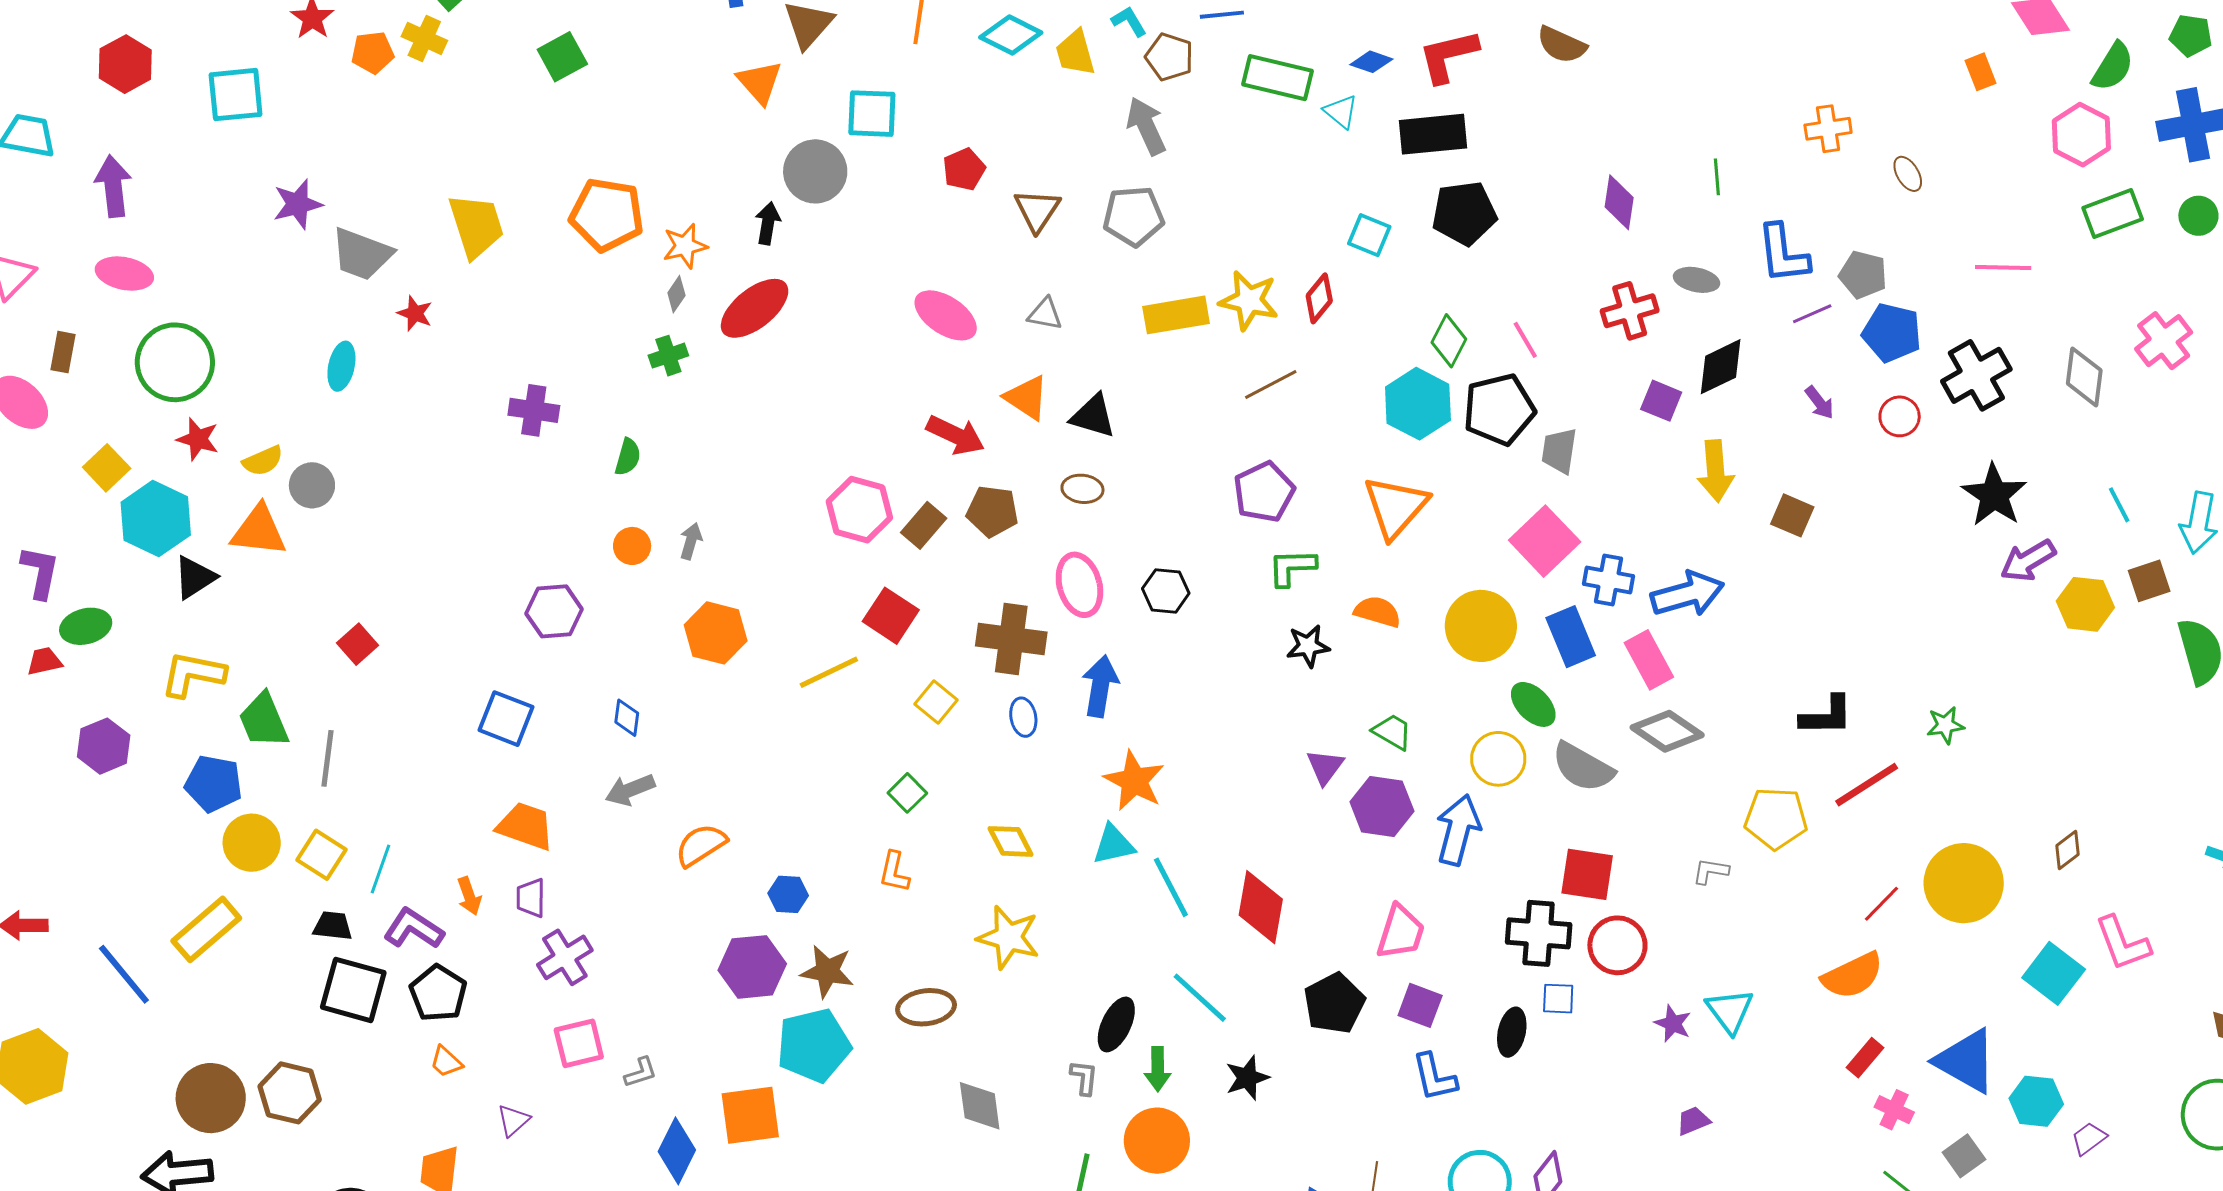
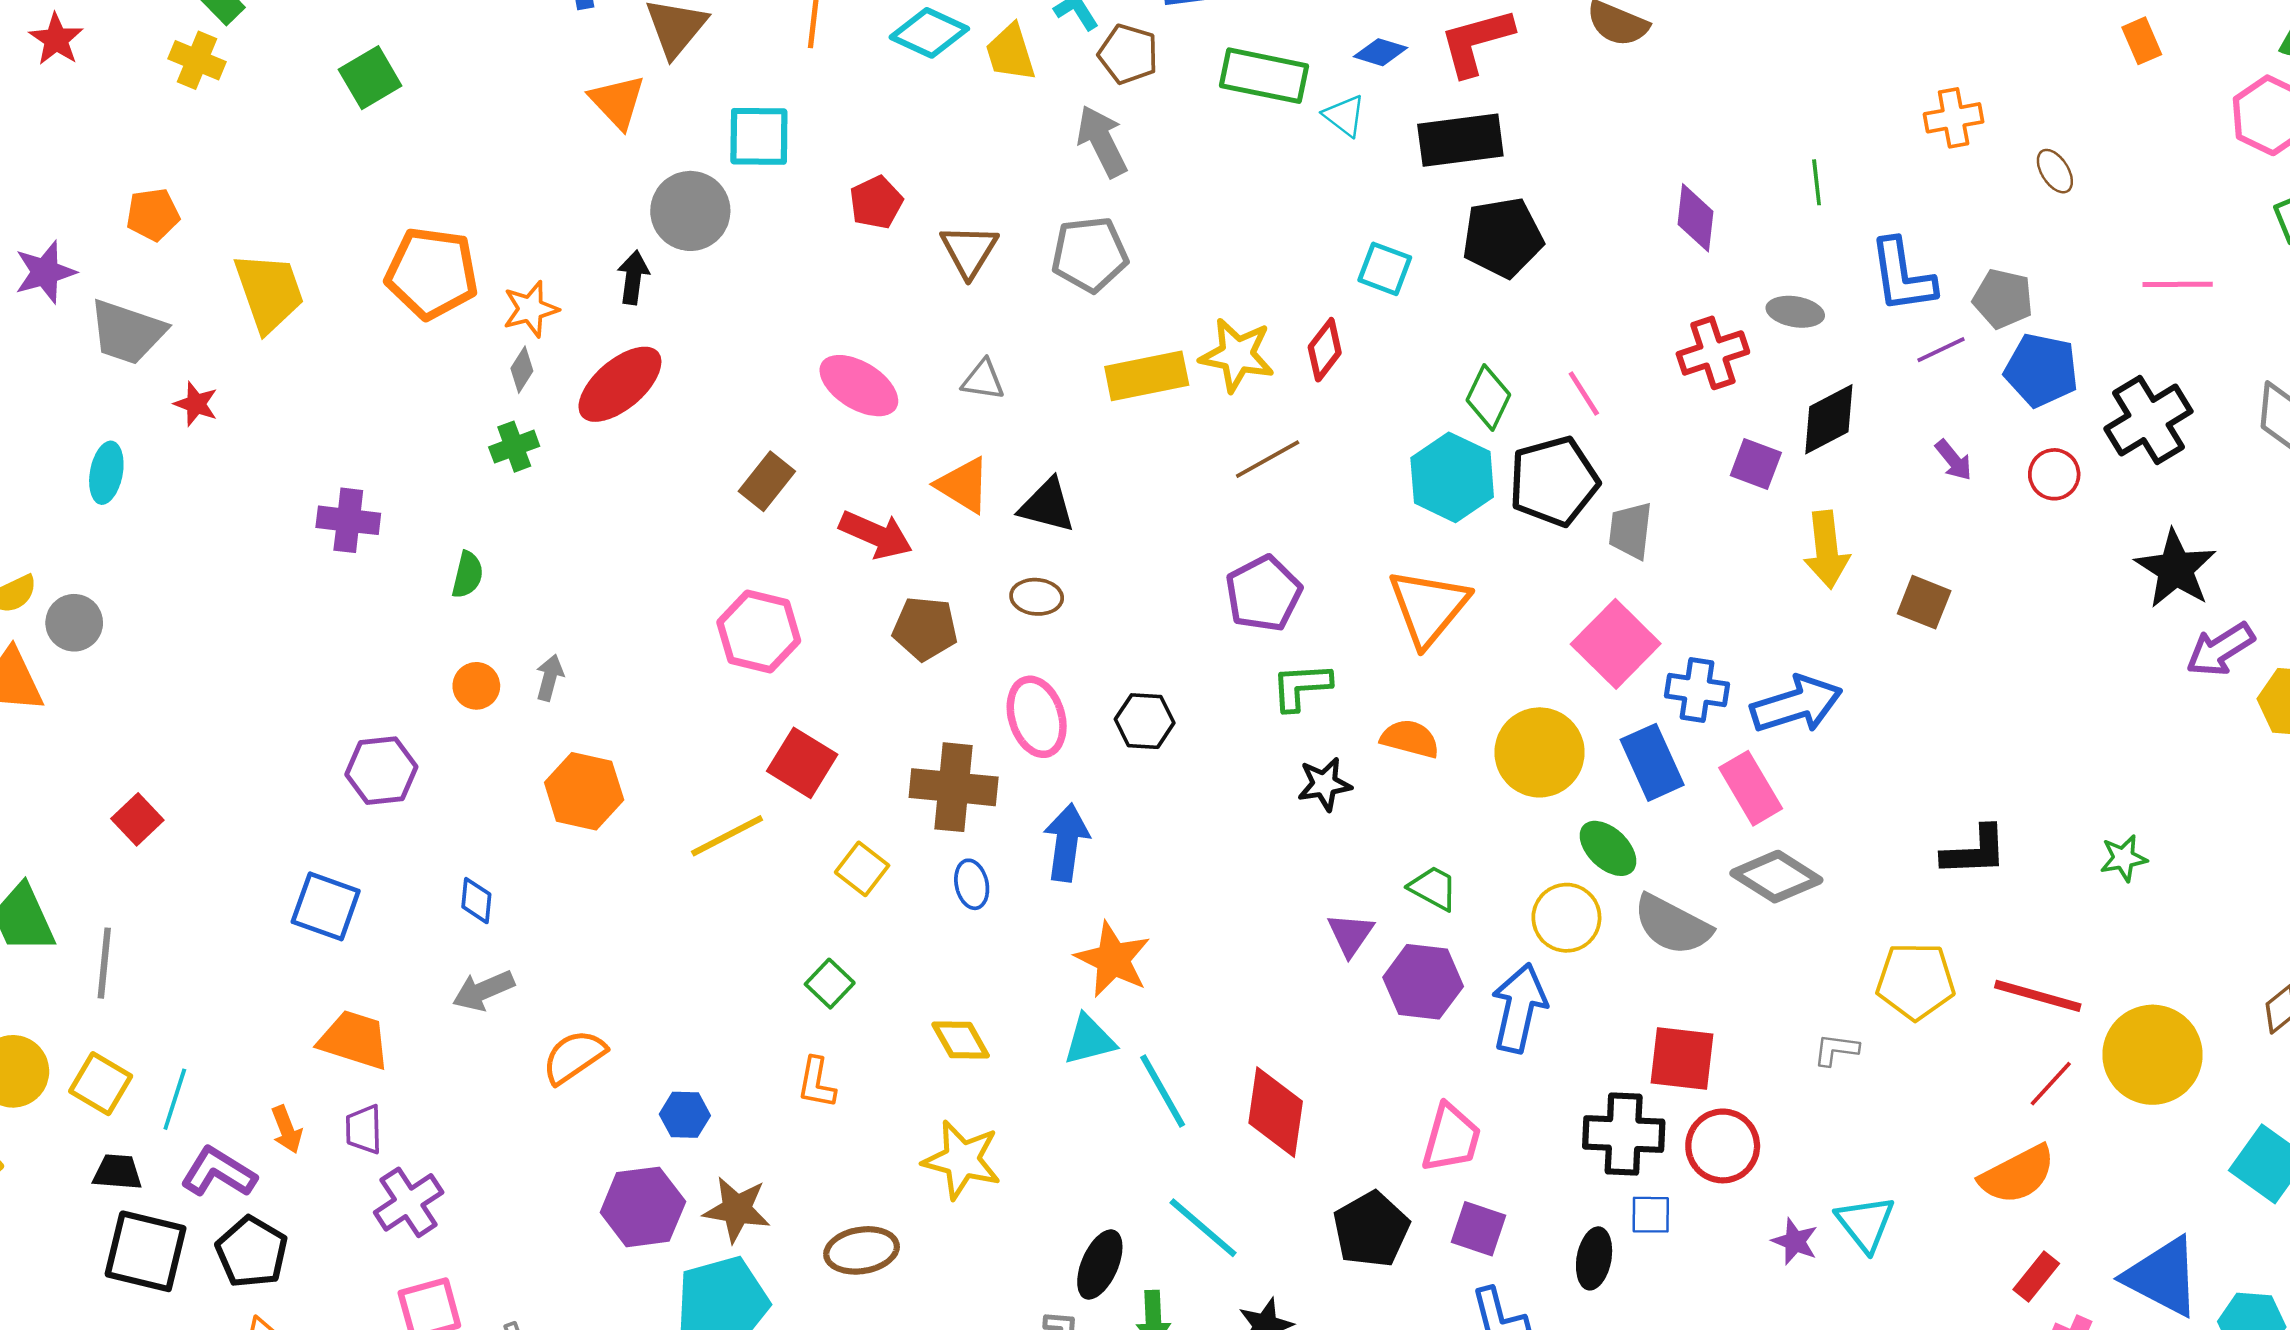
orange pentagon: (373, 53) -> (153, 215), moved
brown rectangle: (924, 525) -> (767, 481), moved
red line: (1867, 785) -> (2038, 996), moved, turned 50

